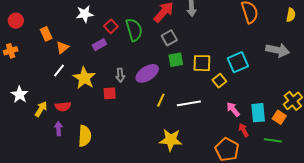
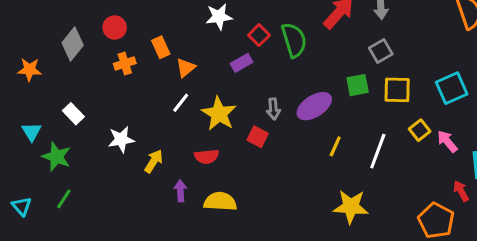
gray square: (169, 38) -> (381, 51), moved
orange cross: (11, 51) -> (125, 64), moved
yellow square: (219, 81) -> (420, 130), moved
red square: (110, 93) -> (258, 137), turned 32
white star: (20, 95) -> (121, 139), turned 30
white line: (189, 103) -> (378, 151), turned -60
red semicircle: (63, 106) -> (207, 157), moved
pink arrow: (233, 109) -> (447, 141), moved
yellow semicircle: (85, 136) -> (220, 202), turned -90

